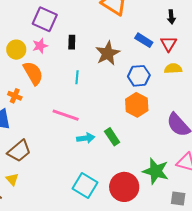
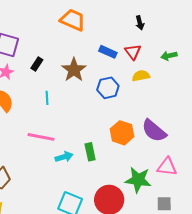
black arrow: (171, 17) -> (140, 23), moved
black rectangle: (72, 42) -> (37, 64), turned 40
orange hexagon: (137, 105) -> (122, 133), moved
green rectangle: (112, 137) -> (90, 152), turned 30

